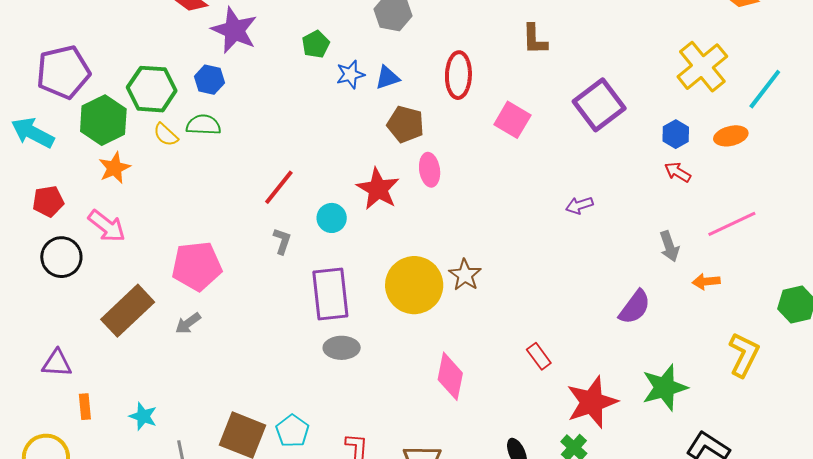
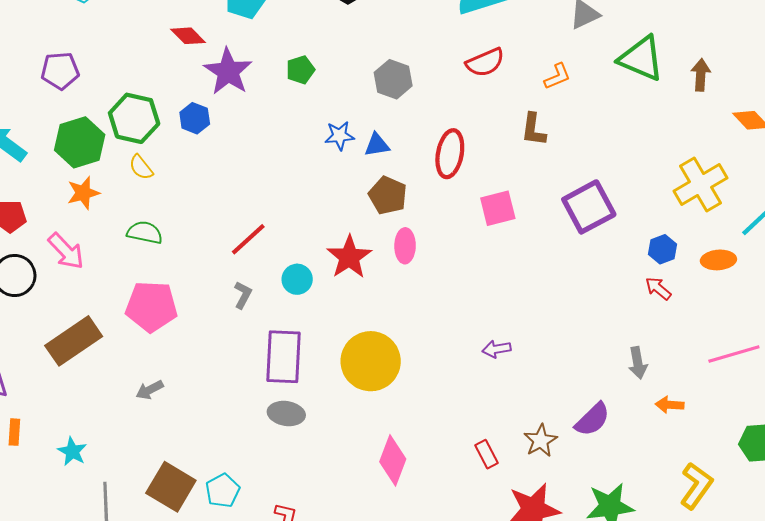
green pentagon: (316, 44) -> (300, 70), moved
purple pentagon: (63, 72) -> (60, 71), moved, size x0.7
pink square: (512, 120) -> (498, 208), turned 36
green semicircle: (203, 125) -> (145, 233), moved
purple arrow: (579, 205) -> (497, 349), moved
pink line: (732, 224) -> (734, 354), moved
brown star: (465, 275) -> (541, 441), moved
gray arrow: (188, 323) -> (150, 390), moved

